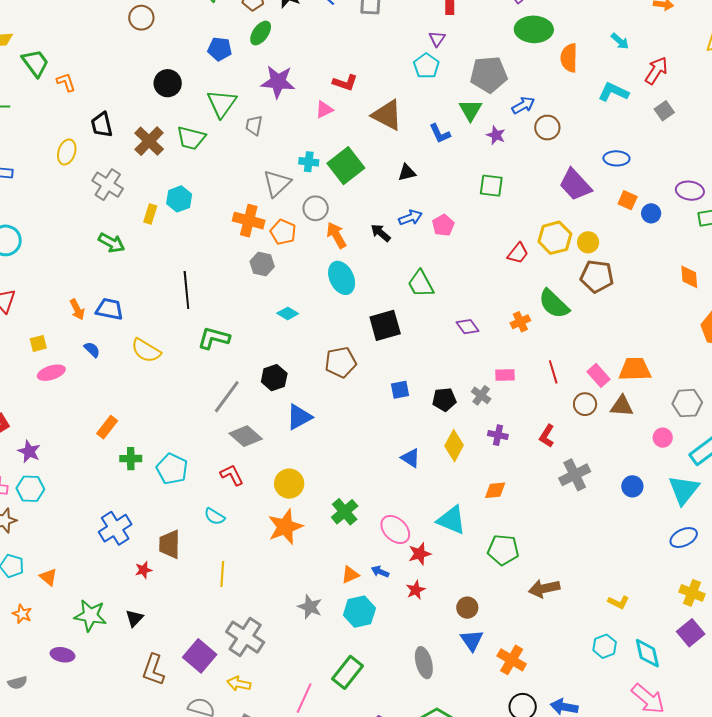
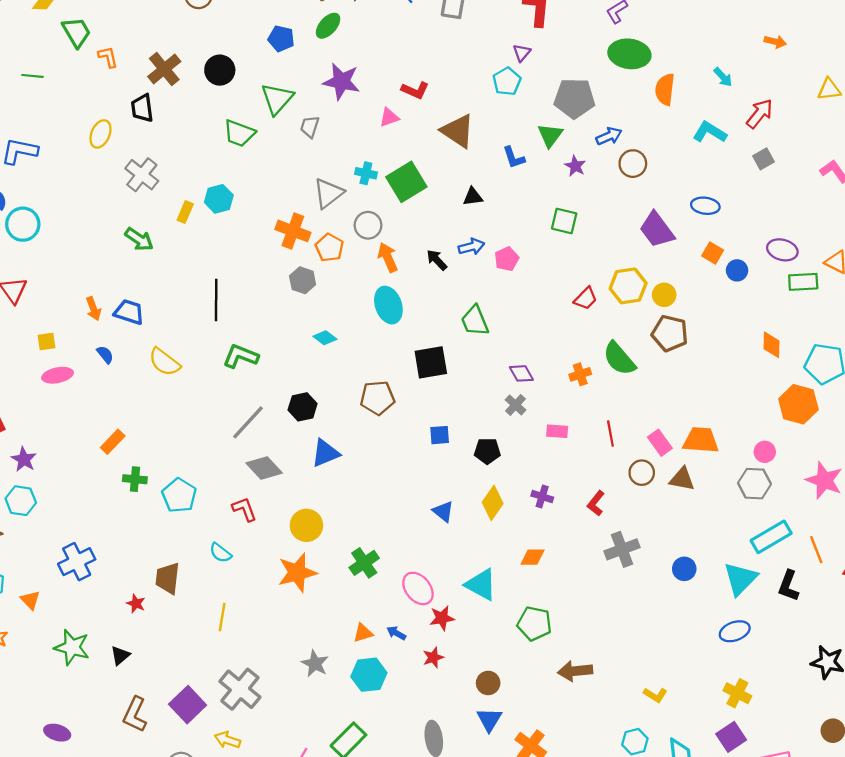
brown cross: (149, 141) -> (164, 69), moved
gray cross: (481, 395) -> (516, 405), moved
pink circle: (663, 438) -> (765, 452), moved
blue cross: (115, 528) -> (77, 562), moved
red star: (144, 570) -> (136, 603), turned 30
purple ellipse: (62, 655) -> (57, 733), moved

